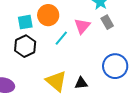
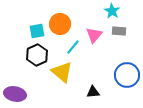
gray rectangle: (107, 22) -> (119, 31), turned -56
yellow triangle: (56, 81) -> (62, 72), moved

